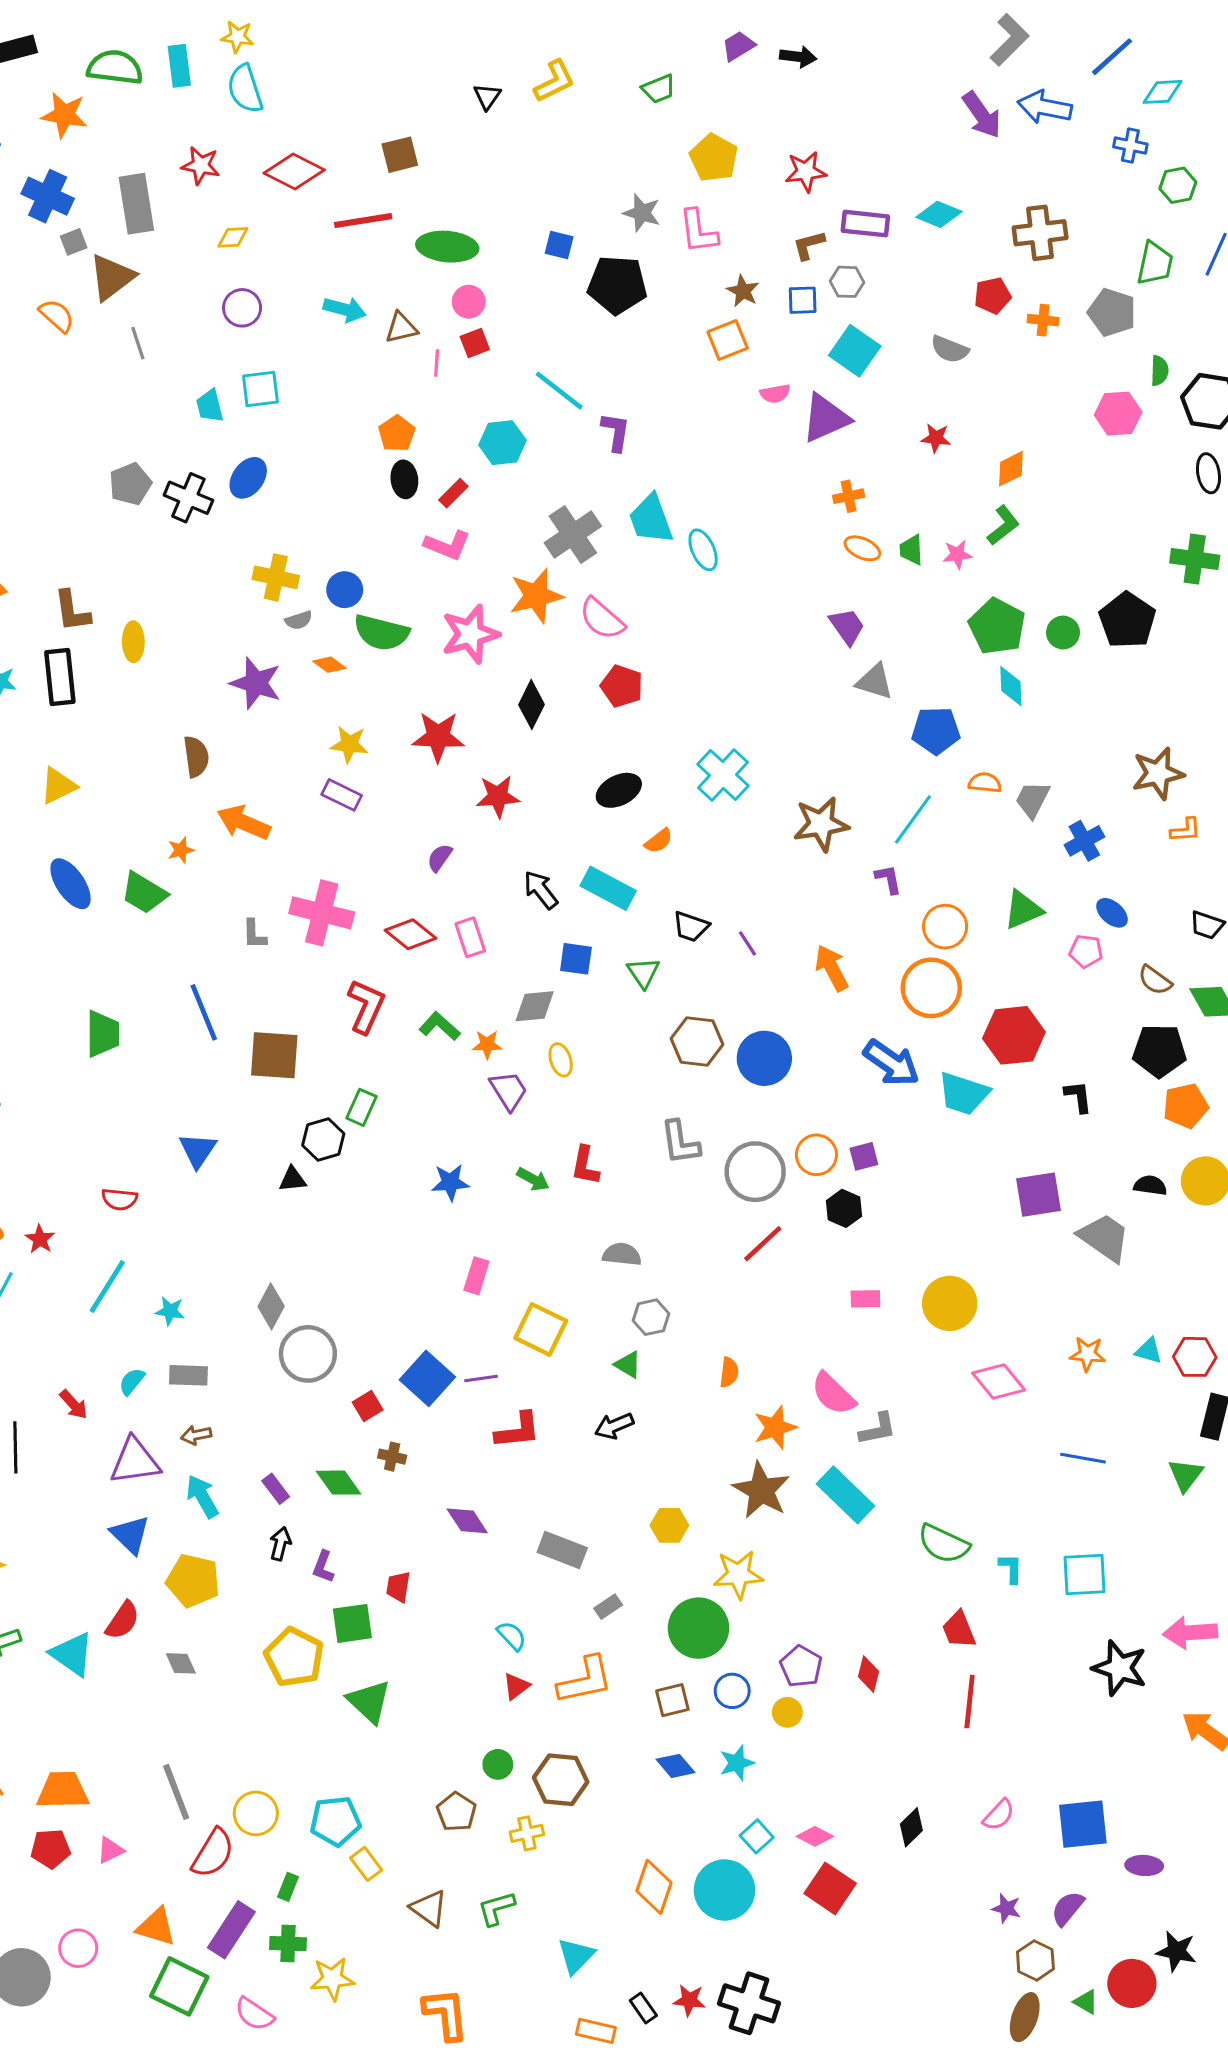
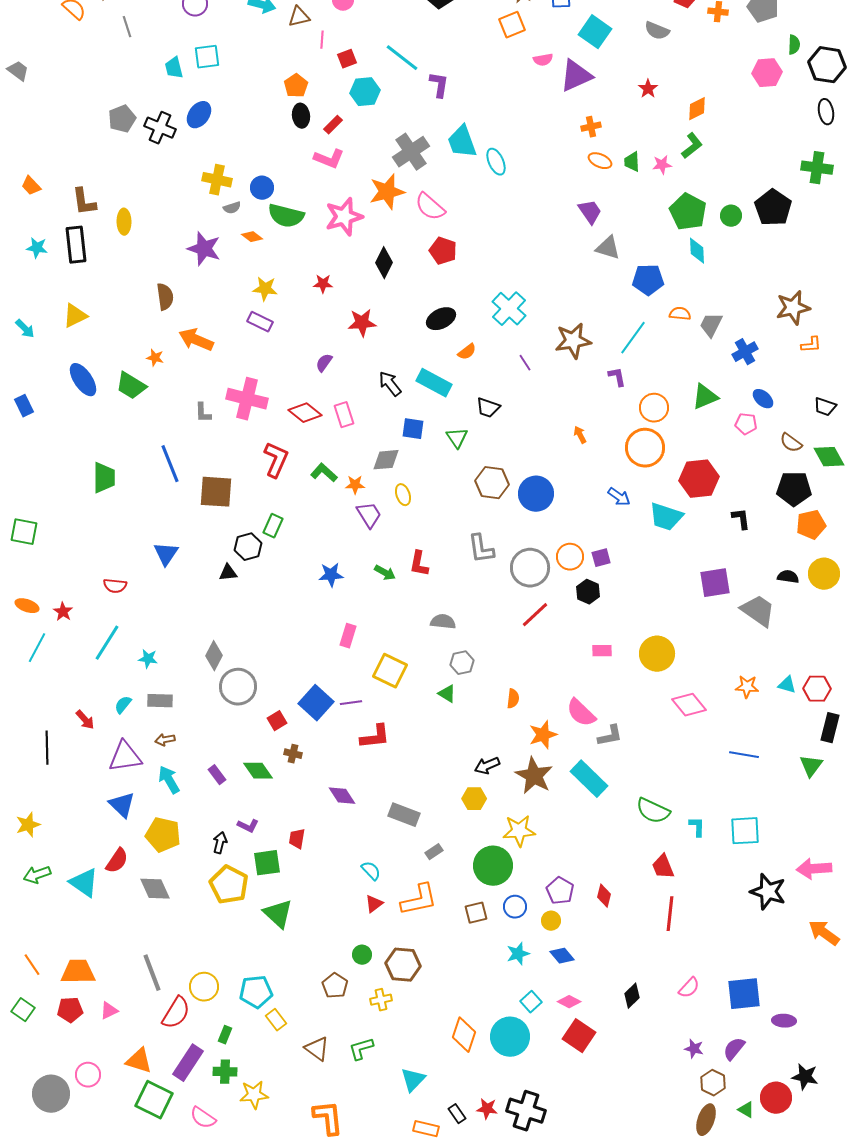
red square: (475, 343) -> (347, 59), moved
red star: (936, 438) -> (648, 89), turned 30
red star: (438, 737) -> (323, 284), size x0.6
orange star: (181, 850) -> (155, 358), turned 30
purple line: (747, 943) -> (525, 363), moved
orange arrow: (832, 968) -> (580, 435), size x0.6
blue arrow: (891, 1063) -> (619, 497), size x0.6
black arrow: (614, 1426) -> (487, 766), moved
black arrow: (280, 1544) -> (220, 843), moved
purple L-shape: (323, 1567) -> (248, 826), turned -85
gray diamond: (181, 1663) -> (155, 889), size x1.5
blue diamond: (675, 1766) -> (562, 956), moved

